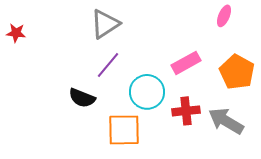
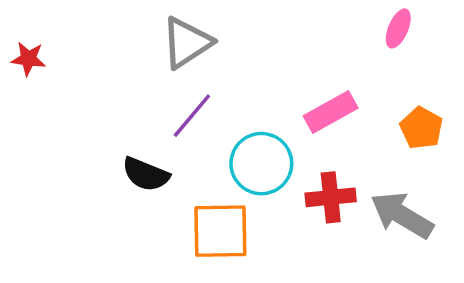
orange pentagon: (237, 72) -> (421, 128), size x0.7

